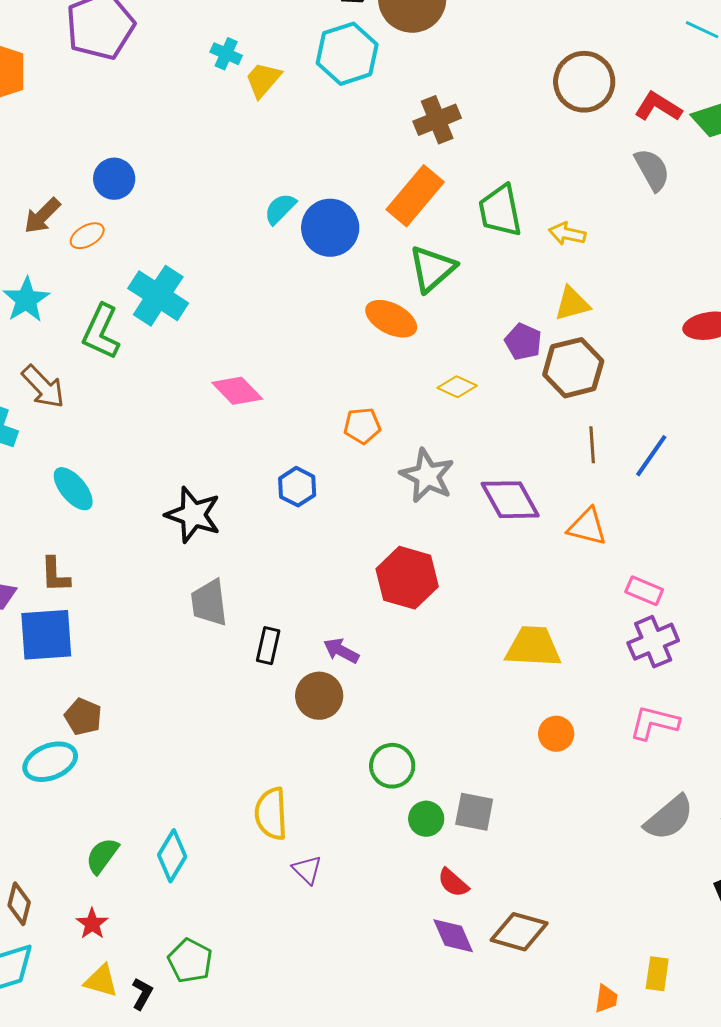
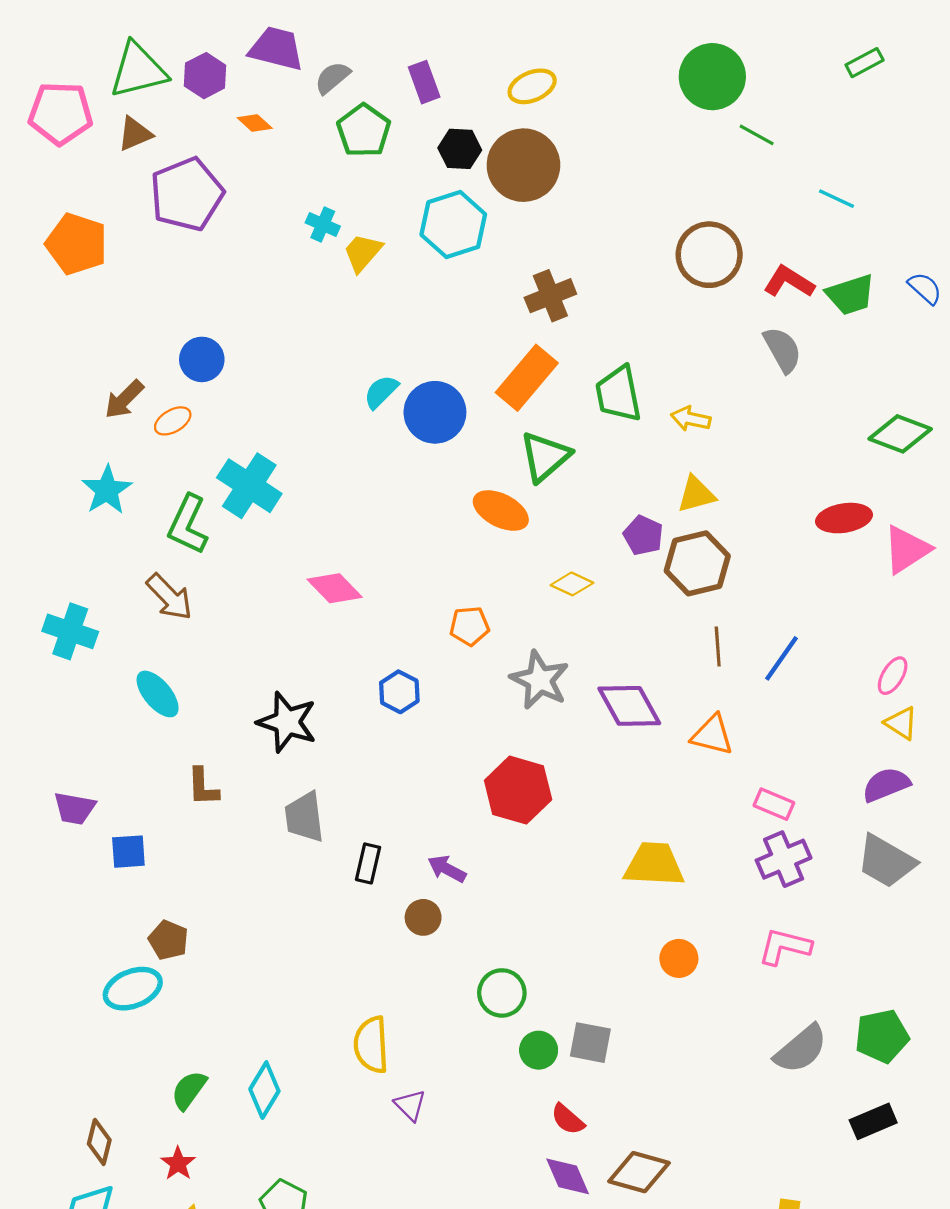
brown arrow: (43, 387) -> (169, 597), moved
brown L-shape: (55, 575) -> (203, 787), moved
blue square: (46, 635) -> (128, 852), size x0.6
brown circle: (319, 696) -> (423, 917), size x0.7

